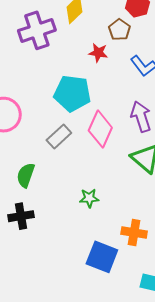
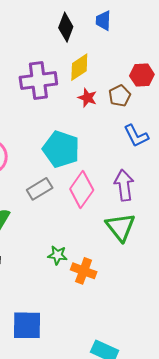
red star: (98, 53) -> (87, 98), moved
orange cross: (134, 233) -> (84, 271), moved
blue square: (102, 257) -> (27, 325), moved, turned -32

